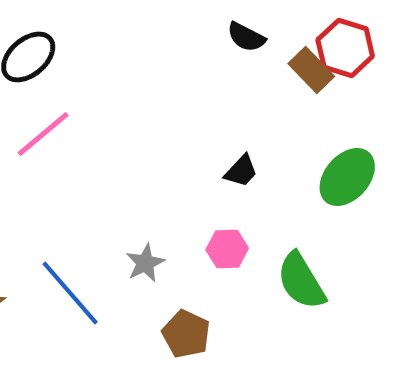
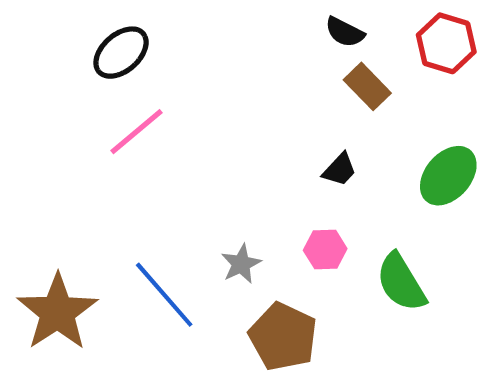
brown rectangle: (311, 70) -> (367, 86), moved
brown pentagon: (186, 334) -> (283, 337), size x1.4

